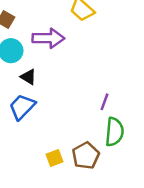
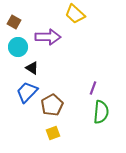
brown pentagon: (86, 155) -> (52, 105), moved

